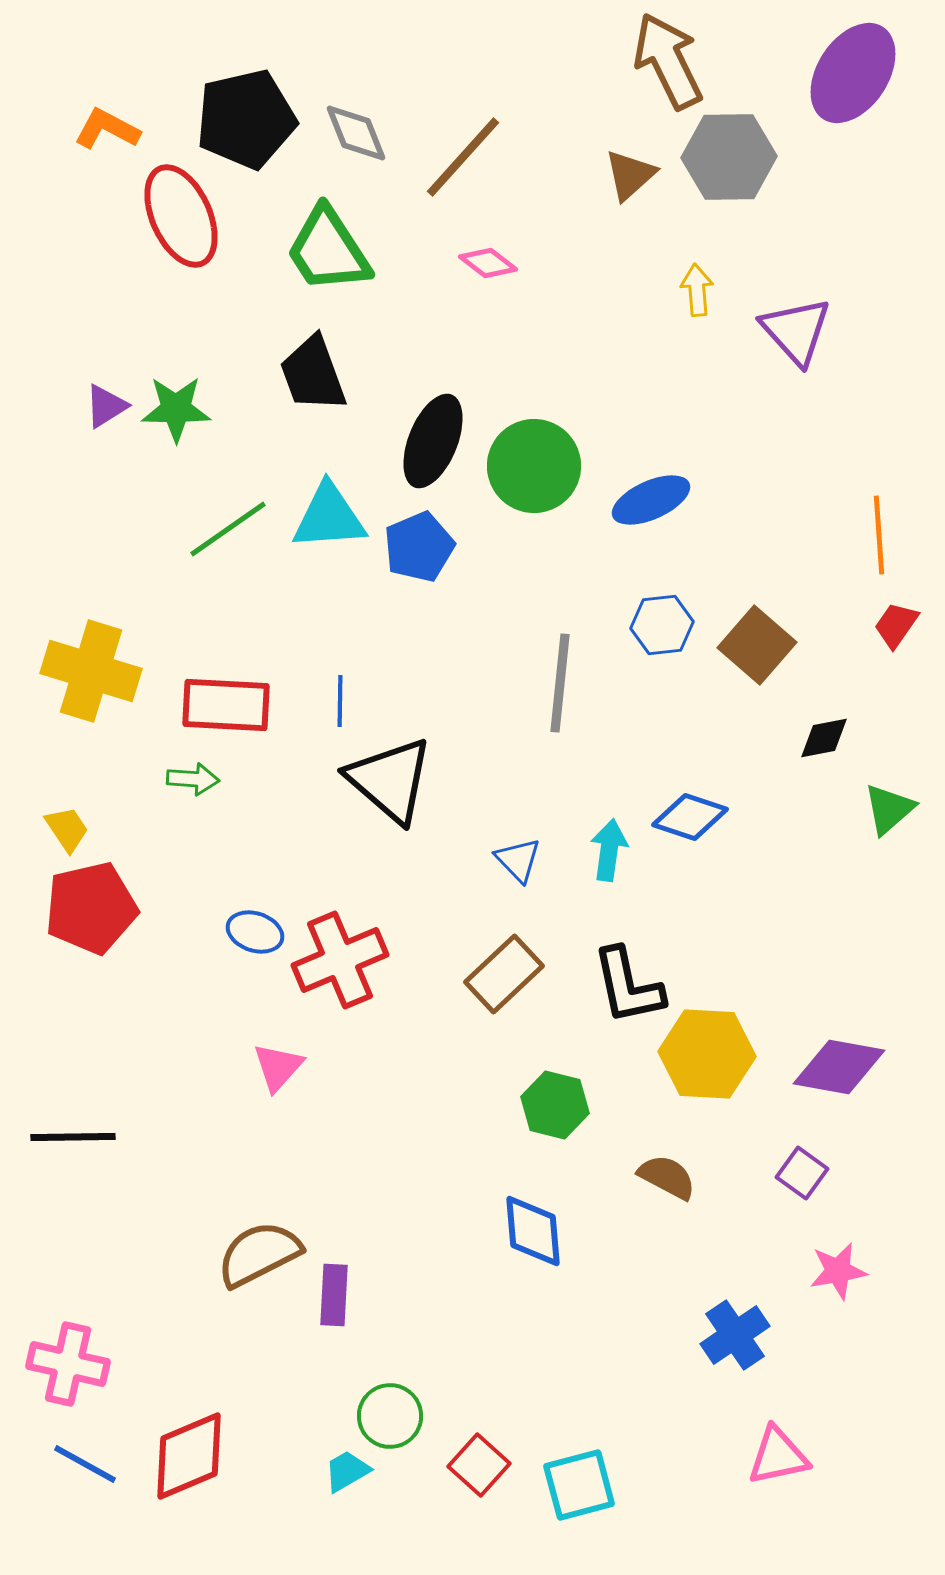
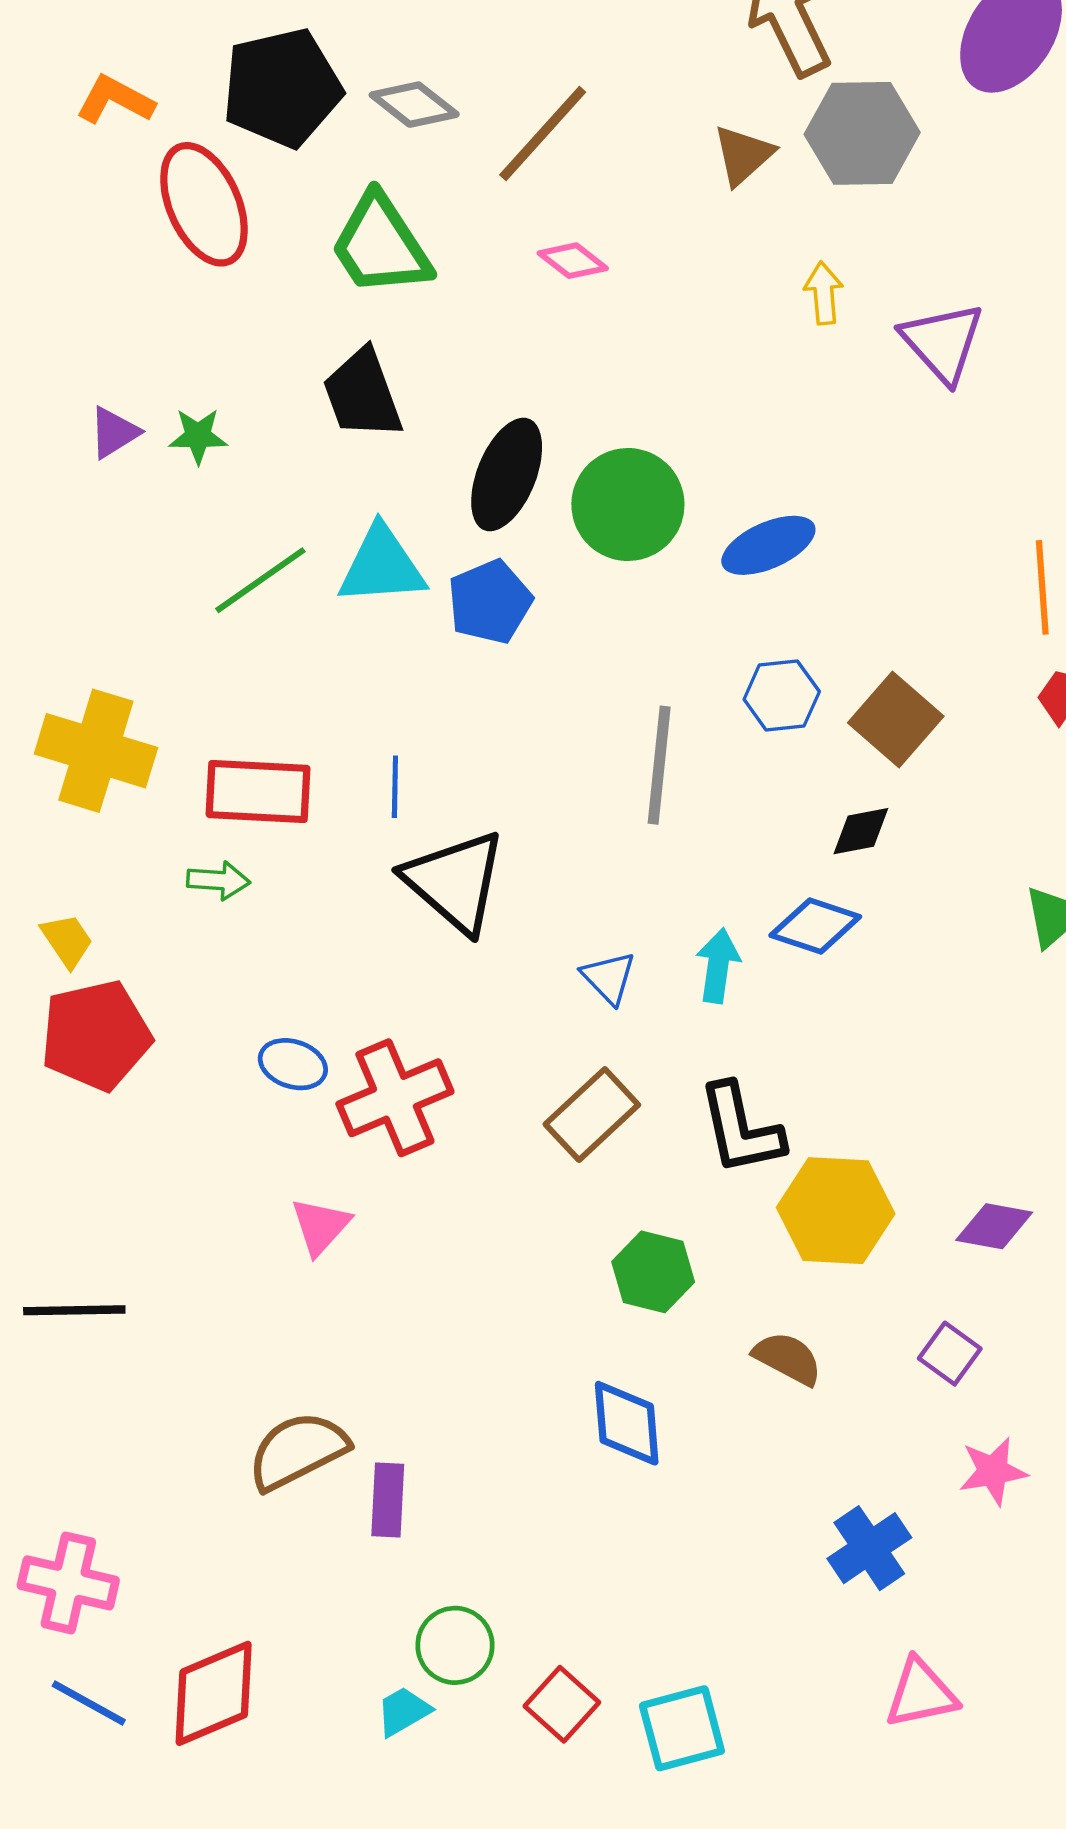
gray diamond: (356, 133) -> (414, 105), turned -30
green star: (176, 409) -> (198, 436), size x0.7
black diamond: (824, 738) -> (861, 831), moved
purple diamond: (839, 1067) -> (994, 1226), size x0.7

